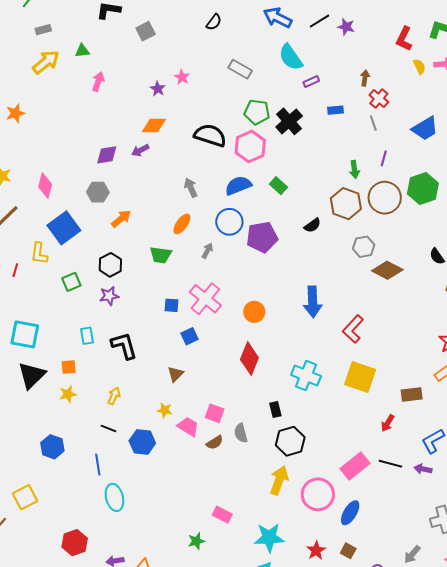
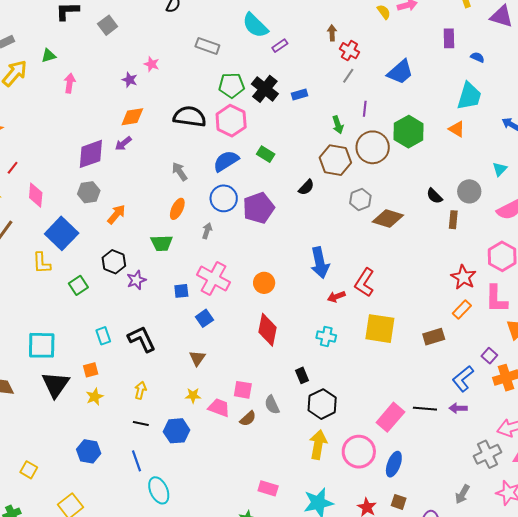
blue rectangle: (335, 110) -> (299, 94), moved
gray line: (373, 123) -> (348, 76), turned 63
purple diamond: (107, 155) -> (91, 154), size x1.4
red line: (15, 270) -> (13, 168), moved, turned 32
purple star: (109, 296) -> (136, 280), moved
cyan cross: (306, 375) -> (326, 337), size x0.7
red arrow: (388, 423) -> (336, 297), moved, turned 48

